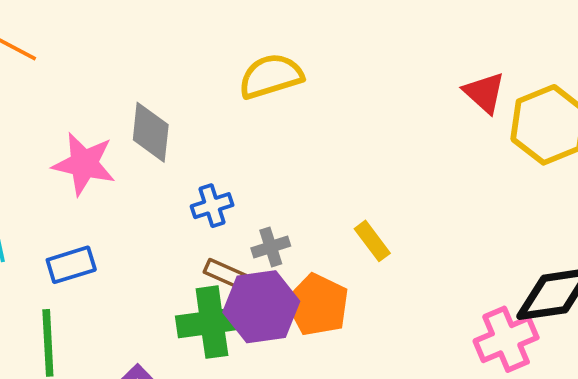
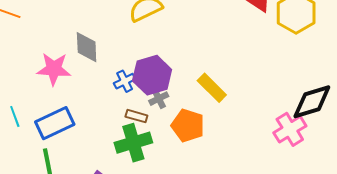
yellow rectangle: (372, 241) -> (212, 88), size x1.4
blue rectangle: (71, 265) -> (55, 123), size x1.5
purple hexagon: (261, 307) -> (152, 75), moved

